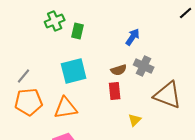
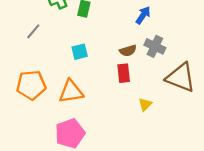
cyan square: (74, 71) -> (80, 52), size x0.6
gray line: (24, 76) -> (33, 31), moved

